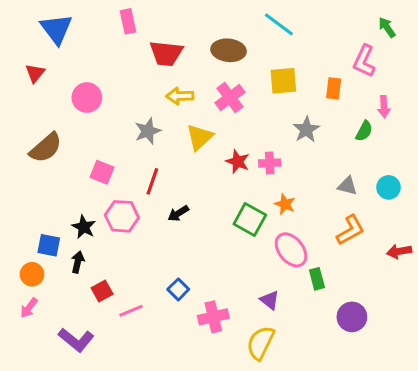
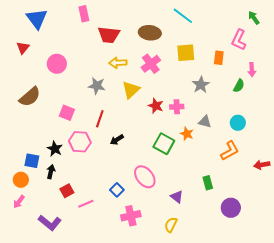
gray star: (148, 131) -> (97, 86), turned 30
gray triangle: (347, 186) -> (205, 122), moved
cyan circle: (389, 187) -> (238, 123), moved
pink ellipse: (291, 250) -> (145, 177), moved
pink cross: (213, 317) -> (131, 216), moved
yellow semicircle: (261, 343) -> (171, 225), size x0.7

